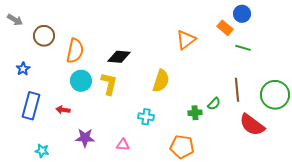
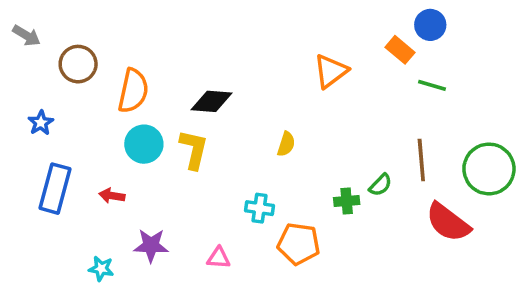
yellow semicircle: (161, 81) -> (286, 144), size x0.6
orange pentagon: (182, 147) -> (299, 244), moved
cyan star: (42, 151) -> (101, 269), moved

